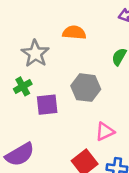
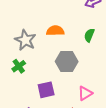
orange semicircle: (74, 33) -> (55, 31), moved
purple square: (47, 105) -> (46, 90), moved

